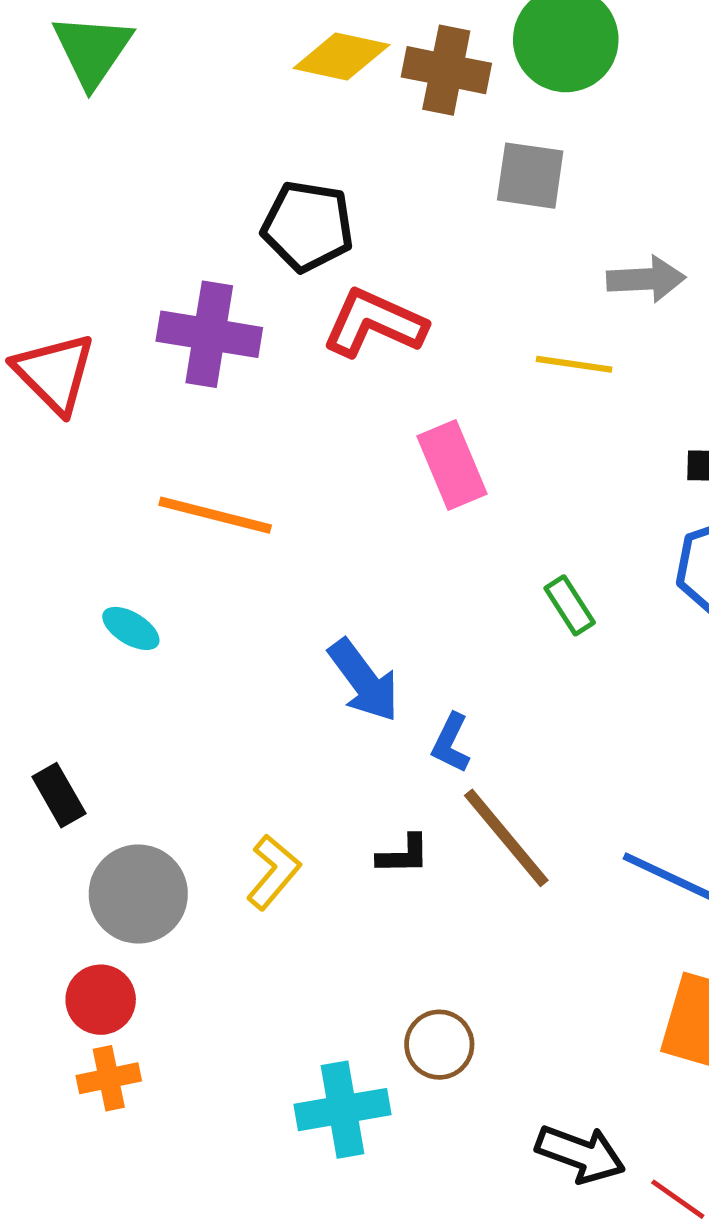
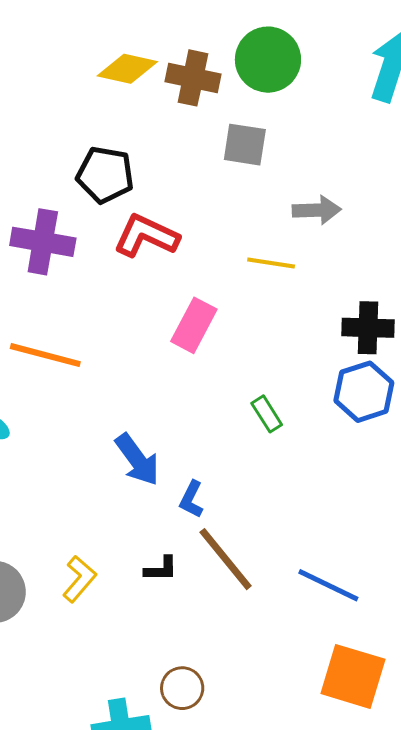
pink rectangle: (452, 465) -> (194, 325), turned 50

